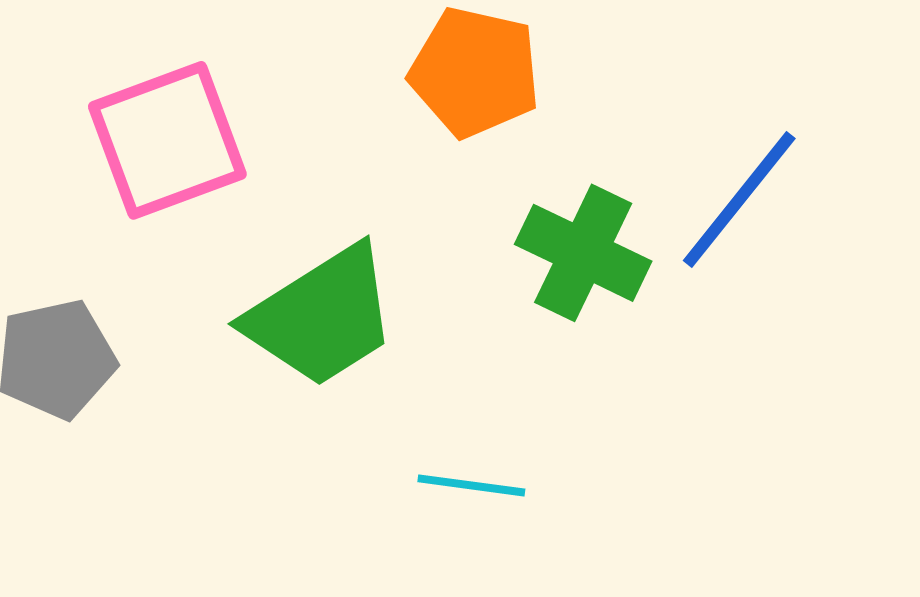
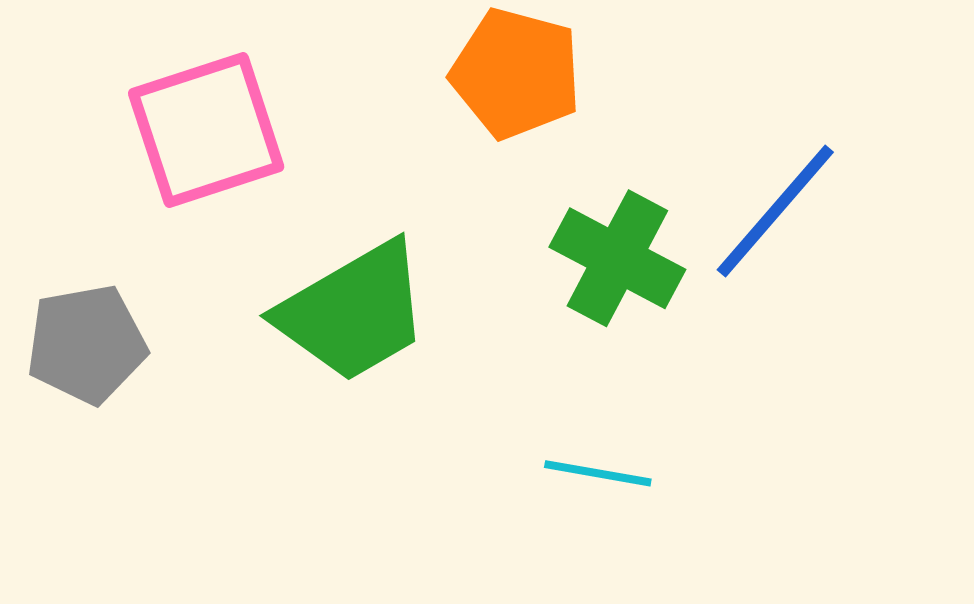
cyan line: (471, 485) -> (598, 473), moved

